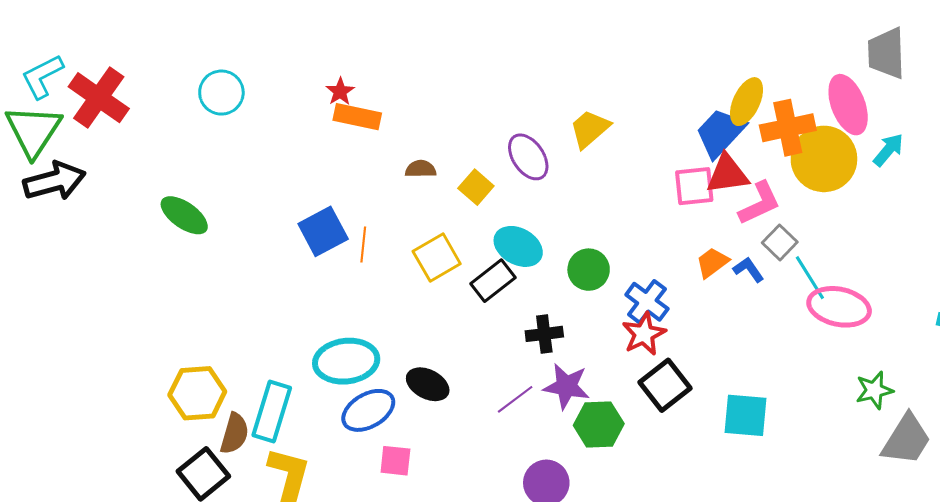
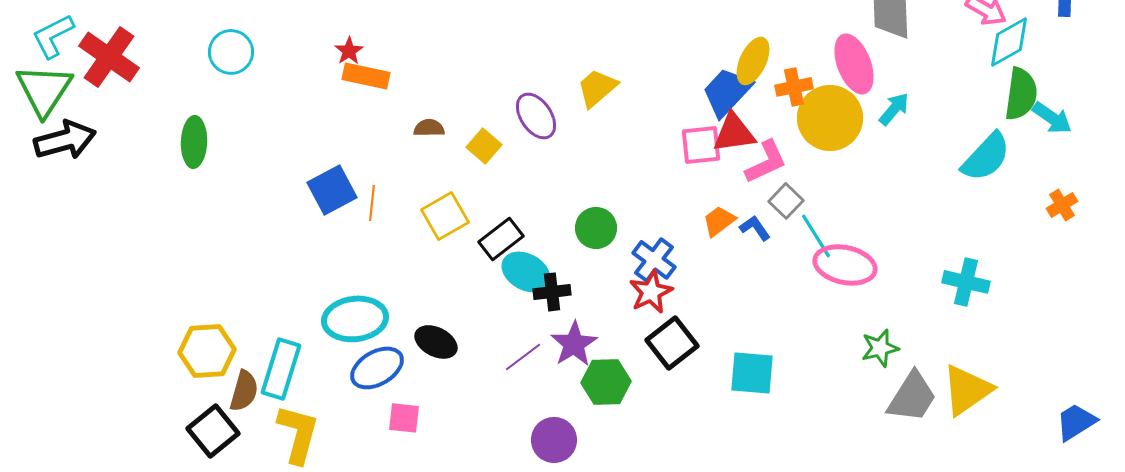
orange cross: (788, 128) -> (794, 87), size x0.7
green ellipse: (184, 215) -> (194, 142), moved, turned 57
cyan ellipse: (518, 246) -> (526, 272), moved
purple star: (566, 386) -> (574, 344), turned 30

